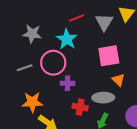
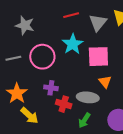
cyan star: (67, 39) -> (73, 44), moved
purple cross: (68, 83) -> (51, 88), moved
orange star: (32, 102) -> (17, 93), turned 30

